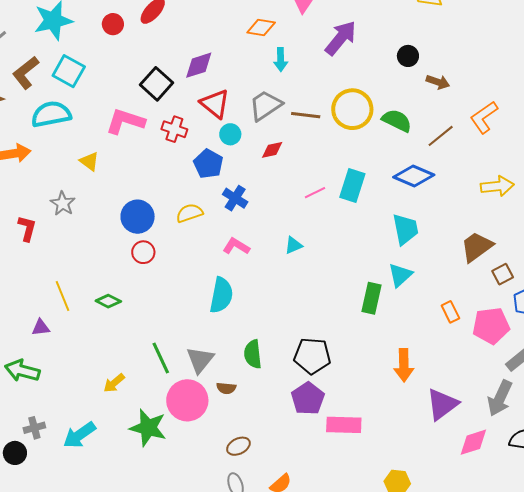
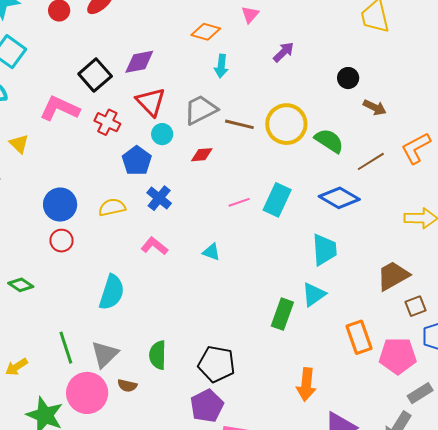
purple arrow: (341, 38) -> (283, 52), size x0.6
cyan triangle: (293, 245) -> (211, 252), turned 36
cyan semicircle: (221, 295) -> (112, 292), moved
orange rectangle: (450, 312) -> (359, 337), size x1.5

